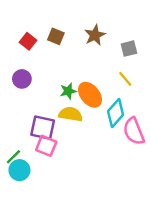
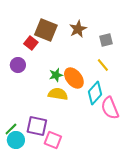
brown square: (56, 36) -> (46, 30), size x1.6
red square: (28, 41) -> (31, 43), moved
purple square: (43, 128) -> (37, 126), moved
pink square: (46, 146) -> (53, 140), moved

